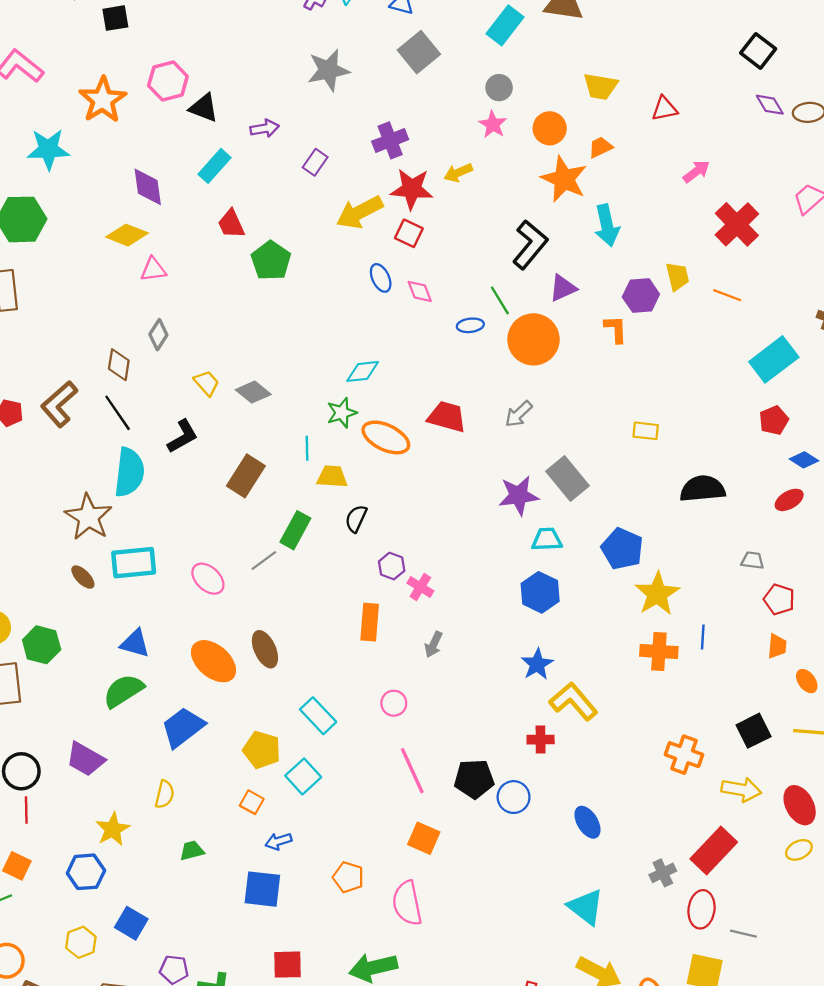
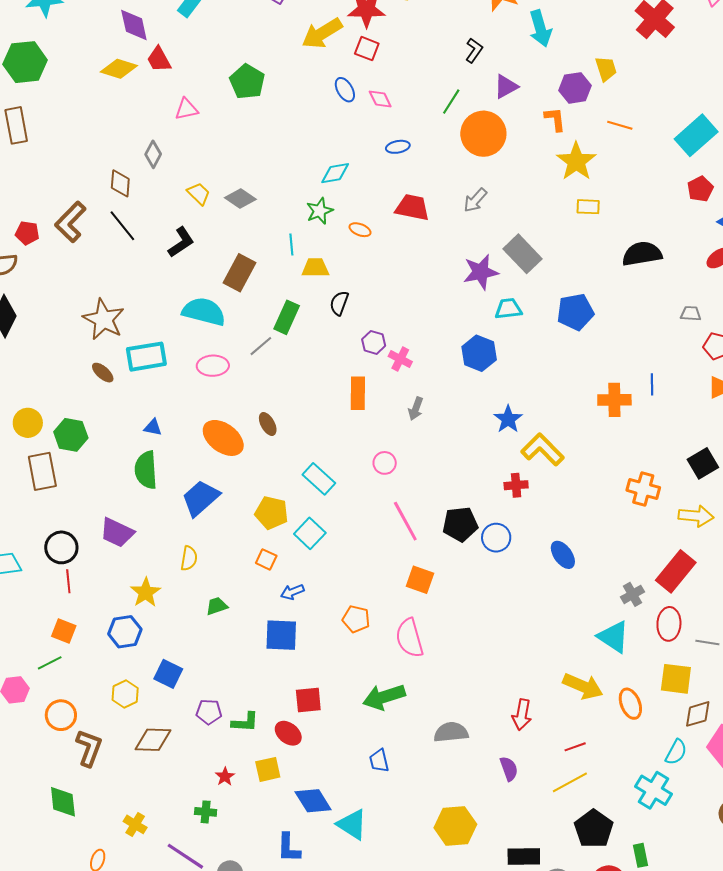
red trapezoid: (231, 224) -> (159, 59), moved
black L-shape: (530, 245) -> (474, 50), size x0.6
pink triangle: (153, 269) -> (186, 109), moved
orange line: (727, 295) -> (620, 125), moved
green line: (500, 300) -> (451, 102), turned 68
blue ellipse: (470, 325) -> (398, 147), moved
orange ellipse: (386, 437) -> (360, 230), size x0.5
cyan semicircle: (129, 472) -> (204, 312), moved, turned -78
blue pentagon: (622, 549) -> (575, 312), turned -30
pink ellipse: (208, 579) -> (213, 366), turned -40
blue hexagon: (540, 592) -> (479, 353), moved
yellow star: (657, 594) -> (576, 161), moved
blue triangle: (135, 643) -> (153, 427), size x0.7
brown ellipse: (265, 649) -> (268, 424), size x0.7
green semicircle: (123, 691) -> (146, 470), turned -57
cyan triangle: (586, 907) -> (613, 637), moved

